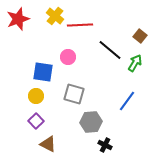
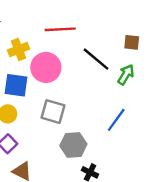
yellow cross: (55, 16) -> (18, 50), moved, turned 30
brown square: (140, 36) -> (132, 42), turned -32
pink circle: (68, 57) -> (46, 67), size x1.6

